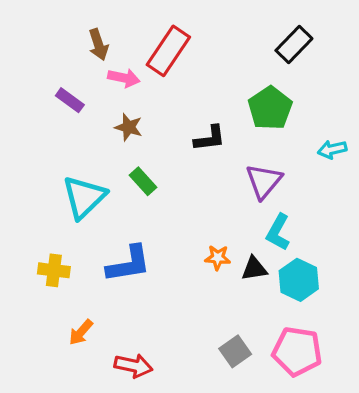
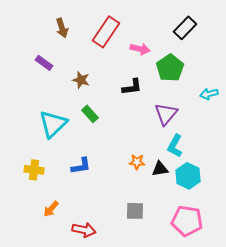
pink arrow: (124, 78) -> (140, 49), moved
blue L-shape: (129, 264) -> (81, 166), size x0.7
gray square: (235, 351) -> (135, 211), moved, turned 36

